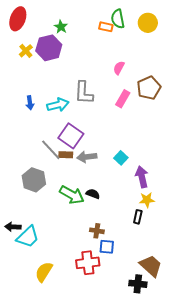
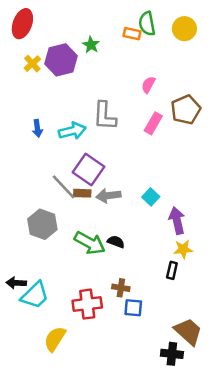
green star: (61, 27) -> (91, 45), moved
red cross: (88, 263) -> (87, 304), moved

